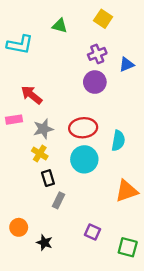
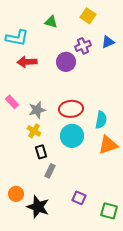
blue triangle: (126, 64) -> (108, 42), moved
purple circle: (95, 82) -> (66, 62), moved
red arrow: (32, 95) -> (27, 62), moved, turned -42
pink rectangle: (14, 120) -> (12, 102), turned 56
orange triangle: (126, 191) -> (108, 145), moved
black star: (44, 243) -> (38, 207), size x1.6

